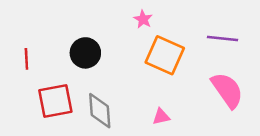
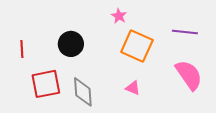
pink triangle: (161, 117) -> (133, 88), moved, turned 35

